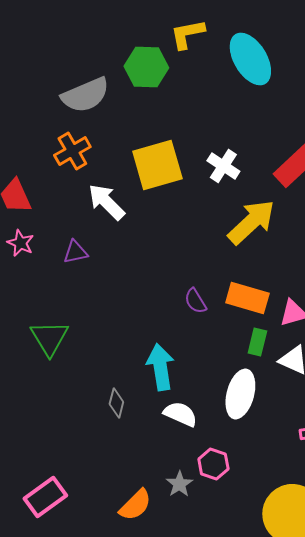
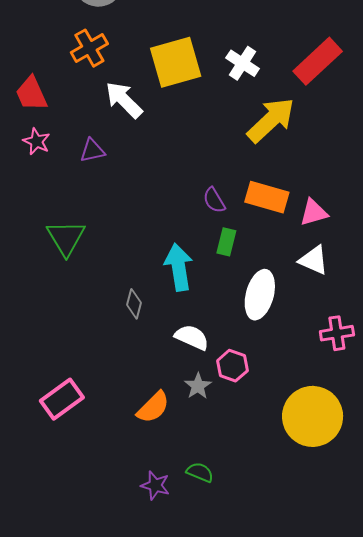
green rectangle: (257, 342) -> (226, 242), moved
white semicircle: (180, 414) -> (192, 337), moved

